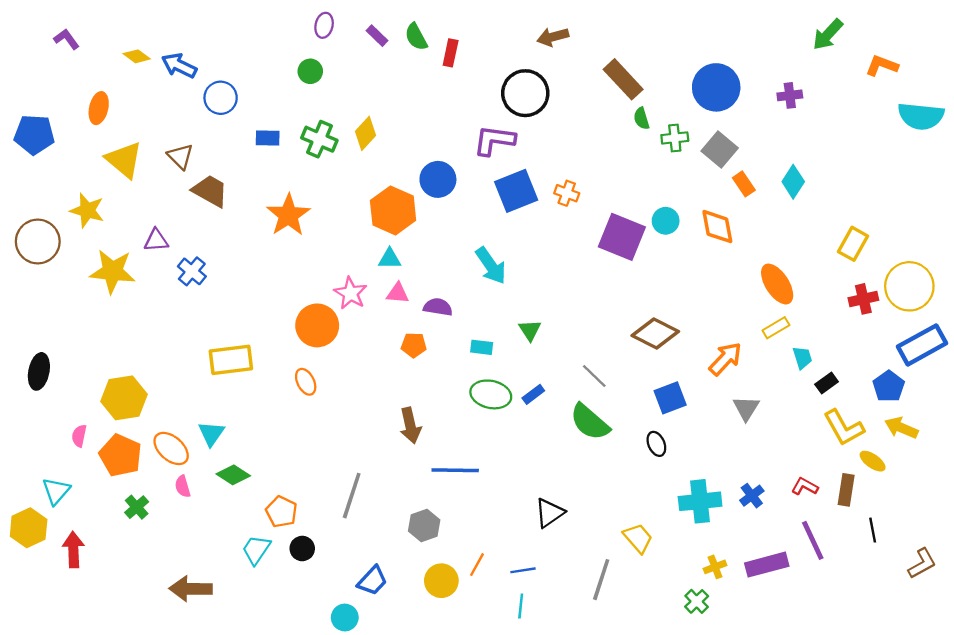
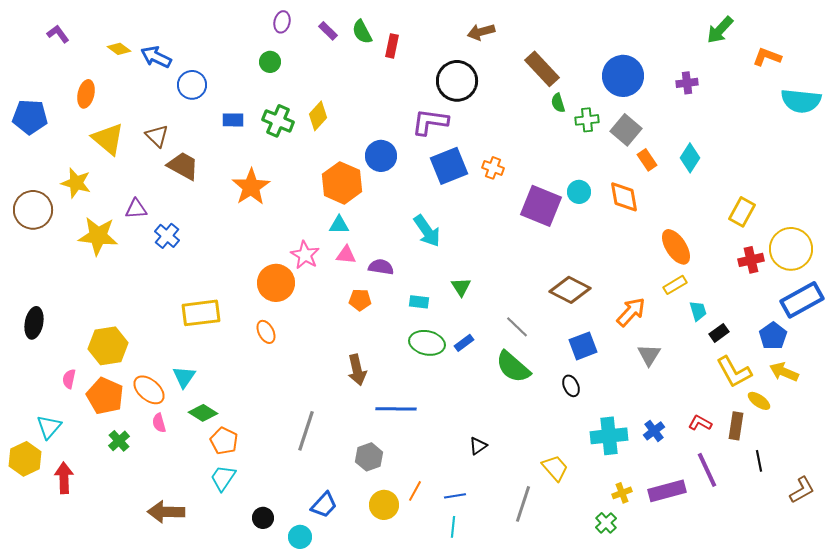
orange pentagon: (282, 512) -> (224, 441), moved
black triangle: (549, 513) -> (478, 446), size x0.7
black circle: (302, 549) -> (263, 518), moved

